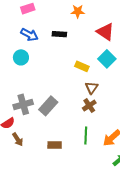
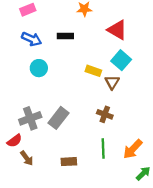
cyan circle: (21, 57) -> (39, 68), moved
brown triangle: (92, 88) -> (112, 82), moved
brown cross: (89, 106) -> (105, 114), turned -32

